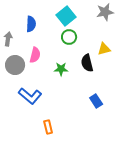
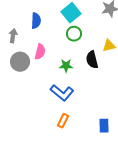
blue L-shape: (30, 96) -> (62, 93), moved
blue rectangle: (96, 101) -> (104, 126), moved, turned 32
orange rectangle: (48, 127) -> (63, 121), moved, turned 40

